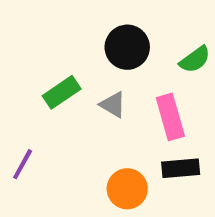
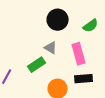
green rectangle: (62, 92) -> (37, 65), moved

